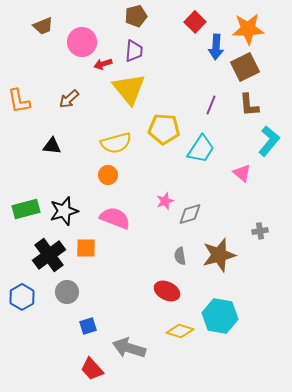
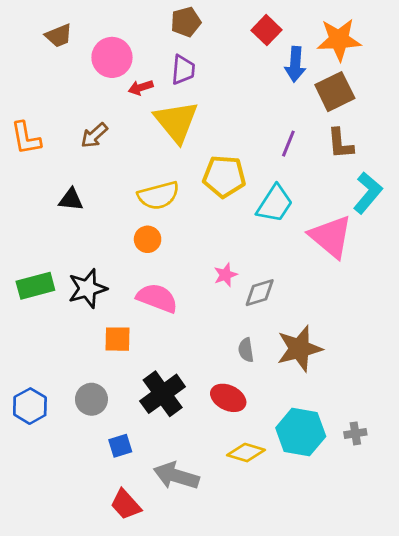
pink triangle: (242, 173) -> (331, 237), size x1.8
gray cross: (260, 231) -> (355, 433), moved
black cross: (49, 255) -> (163, 394), moved

